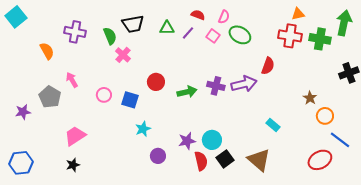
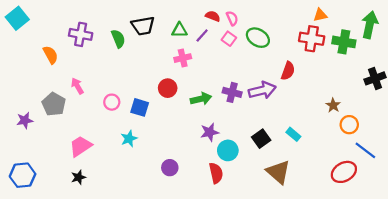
pink semicircle: (224, 17) -> (232, 18), moved, turned -48
pink cross: (123, 55) -> (183, 58), moved, turned 35
cyan star: (143, 129) -> (129, 139), moved
purple star: (187, 141) -> (210, 132), moved
black square: (225, 159) -> (261, 139), moved

